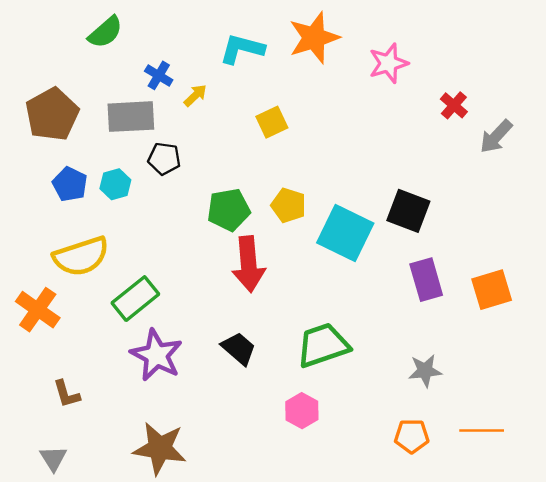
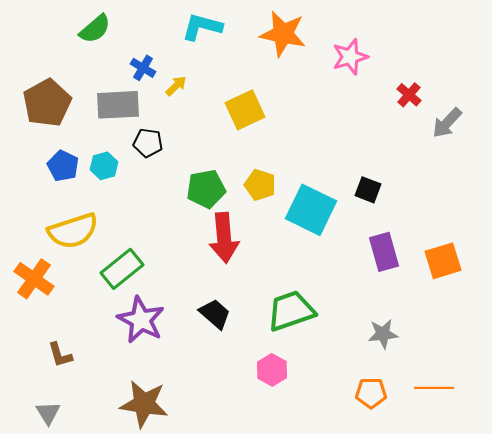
orange star: (314, 38) -> (283, 34), turned 30
cyan L-shape: (242, 49) -> (202, 27), moved
yellow square: (272, 122) -> (245, 110), size x1.4
black square: (408, 211) -> (368, 190), size x0.7

